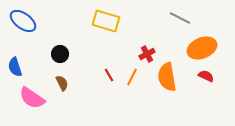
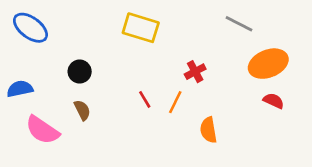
blue semicircle: (15, 67) -> (20, 89), turned 96
orange semicircle: (167, 77) -> (208, 130), moved, size x0.7

